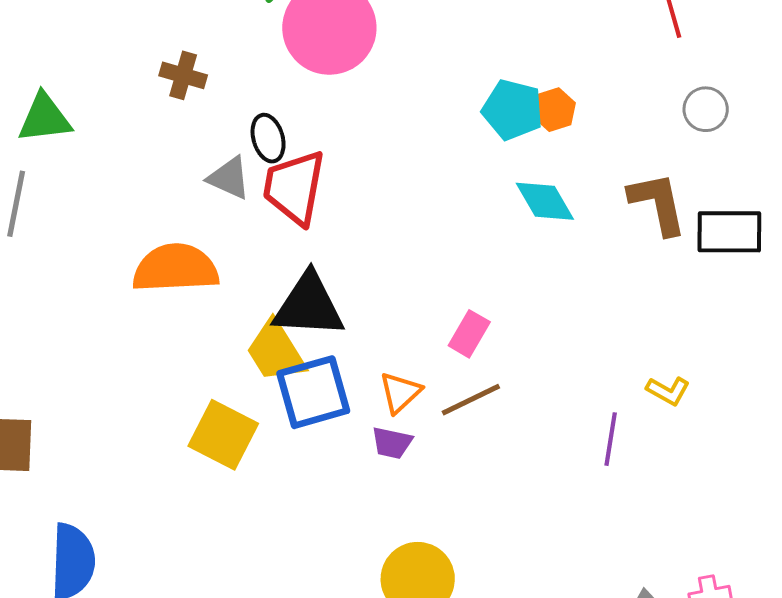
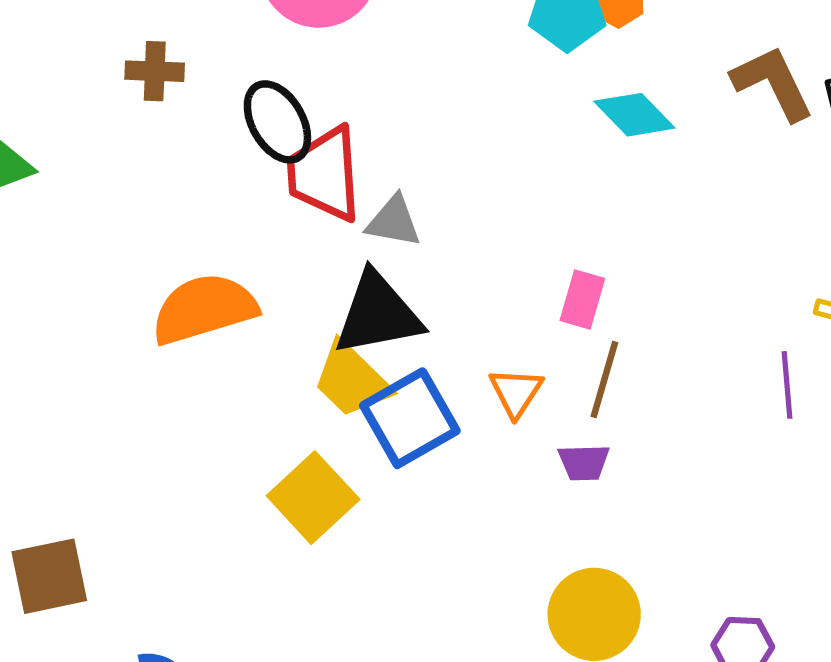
black ellipse: (268, 138) -> (277, 122), size x1.4
gray triangle: (229, 178) -> (394, 221), moved
brown line: (471, 400) -> (604, 379), turned -34
yellow square: (223, 435) -> (313, 498), turned 34
purple trapezoid: (392, 443) -> (584, 462), moved

